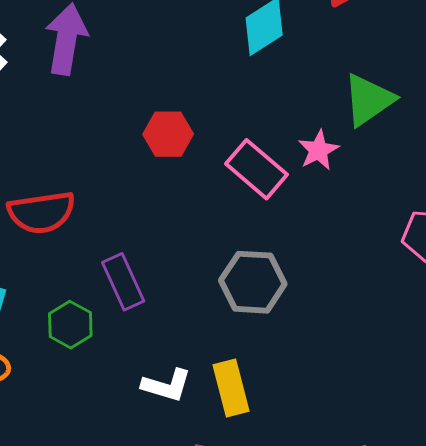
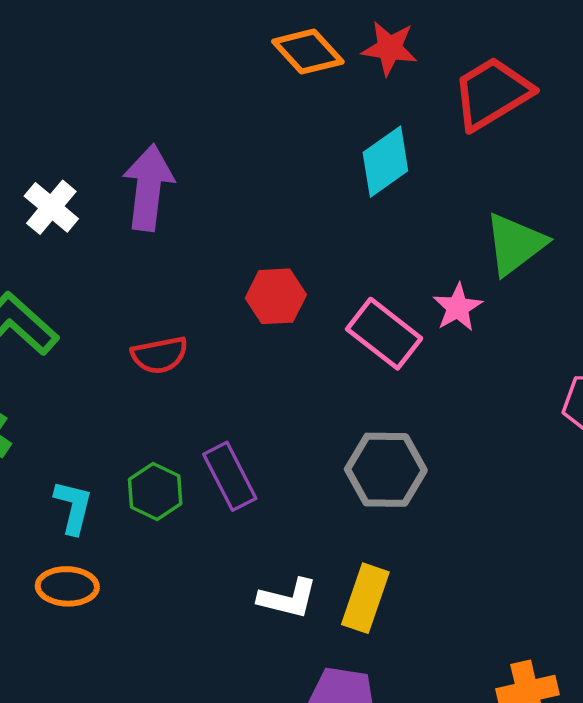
red semicircle: (41, 212) -> (160, 355), moved, size x0.7
green hexagon: (70, 325) -> (155, 492), moved
yellow rectangle: (231, 388) -> (365, 598), turned 36

